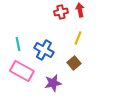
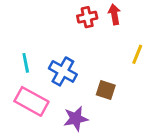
yellow line: (78, 38) -> (137, 54), moved
brown square: (74, 63) -> (106, 90), turned -32

